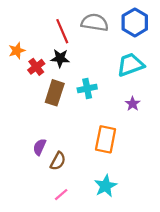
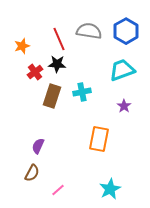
orange star: (17, 51) -> (22, 46), moved
brown semicircle: (58, 161) -> (32, 173), moved
cyan star: (106, 186) -> (110, 189), moved

